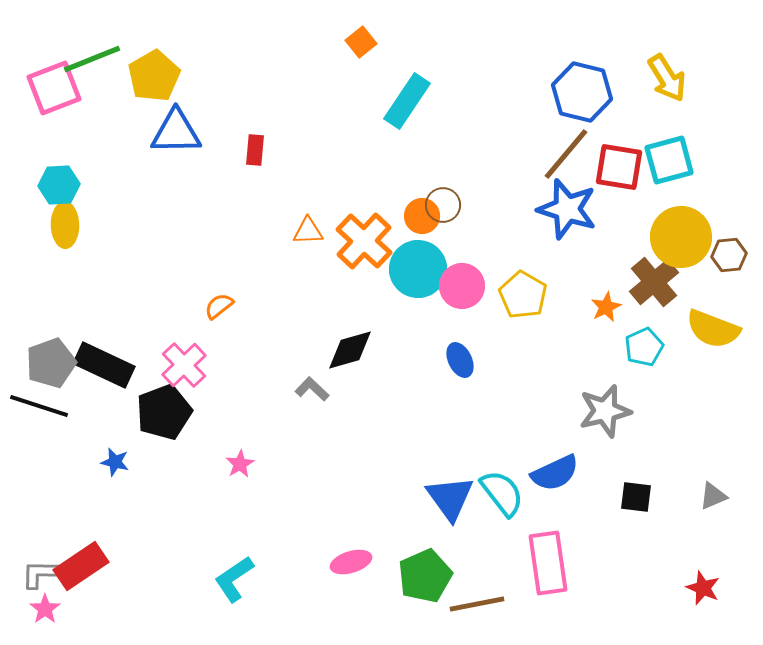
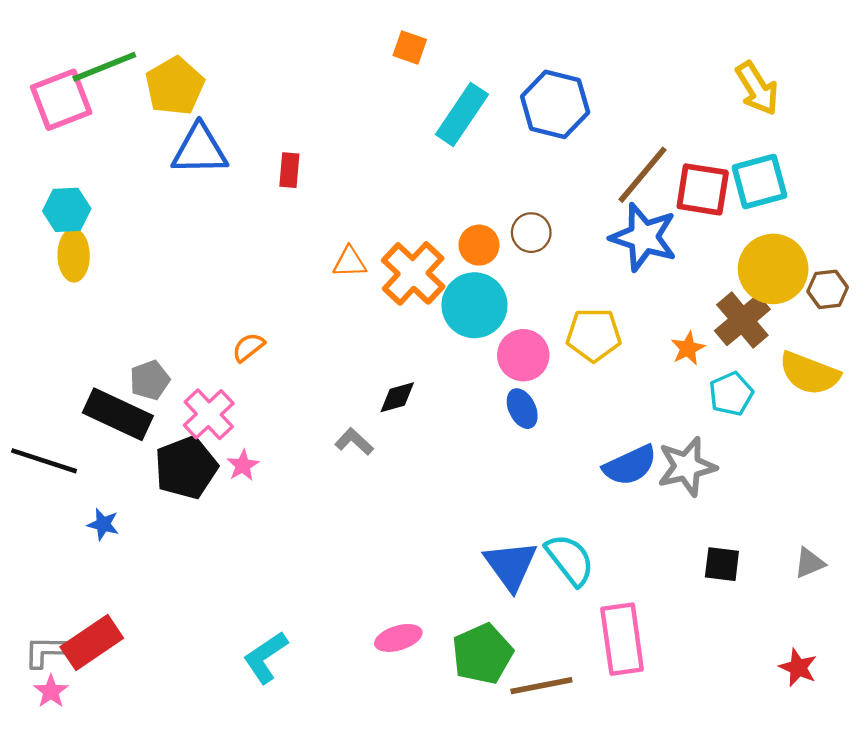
orange square: (361, 42) -> (410, 47), turned -32
blue hexagon: (582, 92) -> (555, 104), moved
brown circle: (443, 205) -> (531, 233), moved
pink circle: (462, 286) -> (523, 355), moved
yellow pentagon: (523, 295) -> (594, 335), turned -30
black diamond: (350, 350) -> (397, 397), size x0.7
gray pentagon: (51, 363) -> (150, 380), moved, size x0.7
blue star: (115, 462) -> (103, 524), moved
pink star: (240, 464) -> (243, 465), moved
blue semicircle: (555, 473) -> (630, 465), moved

